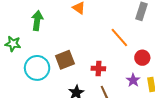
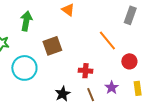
brown square: (65, 60) -> (52, 46), moved
purple star: (133, 80) -> (112, 88), moved

